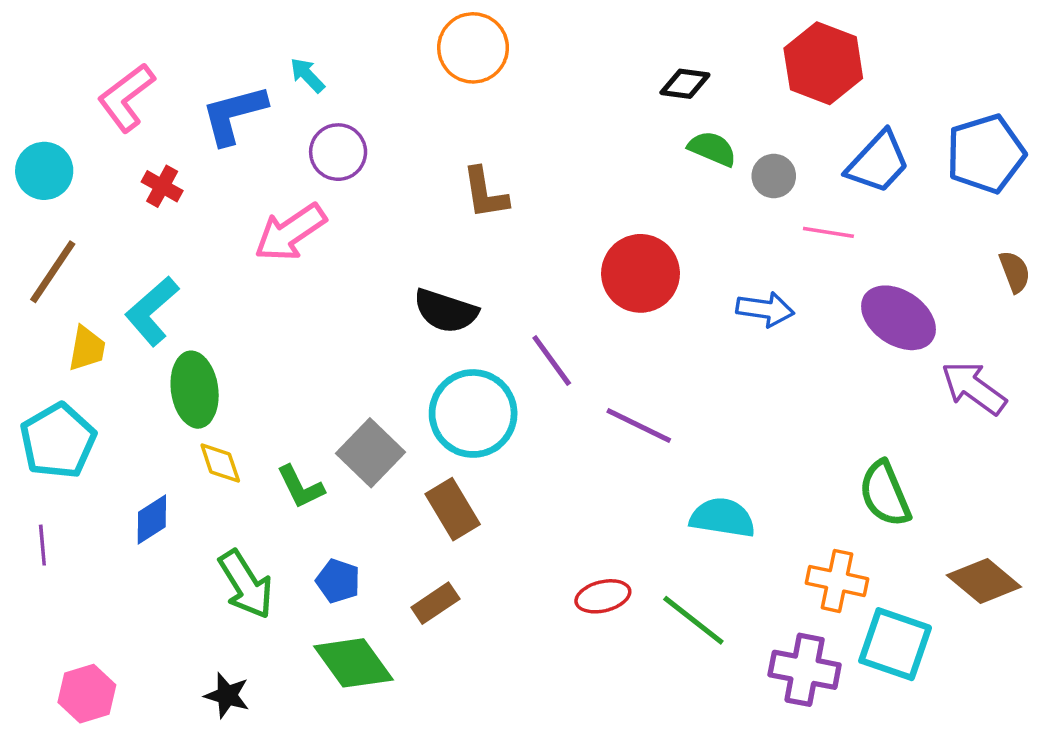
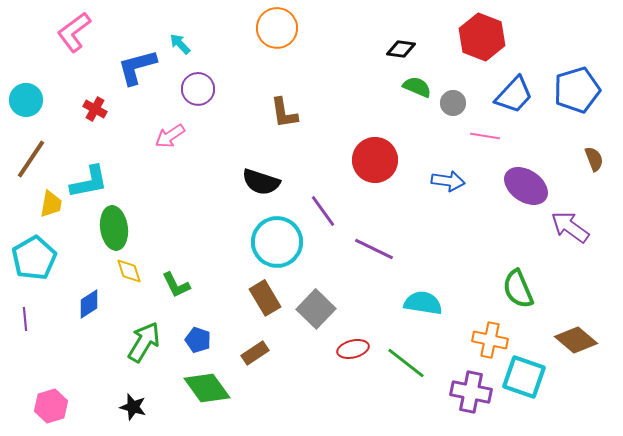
pink L-shape: (126, 97) -> (74, 32), moved
pink arrow: (290, 232) -> (170, 136), size x0.7
cyan L-shape: (152, 311) -> (89, 182), turned -150
gray square: (371, 453) -> (316, 309), moved
green arrow: (246, 584) -> (144, 342), turned -117

